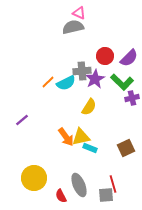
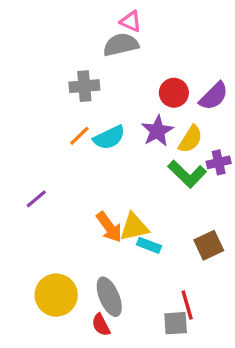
gray cross: (82, 71) -> (84, 86), moved
green L-shape: (122, 82) -> (187, 174), moved
yellow semicircle: (89, 107) -> (190, 139), moved
gray ellipse: (79, 185) -> (109, 297), moved

